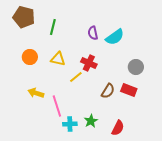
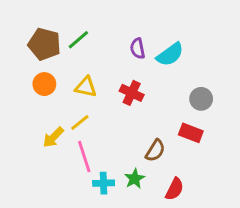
brown pentagon: (24, 17) -> (44, 44), moved
green line: (53, 27) -> (78, 40), turned 35
yellow line: (76, 77) -> (80, 122), moved
brown semicircle: (108, 91) -> (155, 151), moved
yellow arrow: (36, 93) -> (53, 137), turned -63

